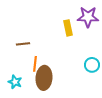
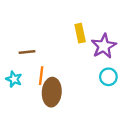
purple star: (88, 17) -> (104, 46), moved, turned -30
cyan star: (15, 82) -> (14, 79), moved

